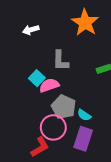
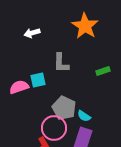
cyan square: (37, 78) -> (38, 80), turned 35
pink semicircle: (49, 85) -> (19, 87), moved

